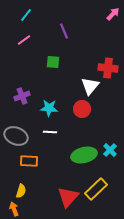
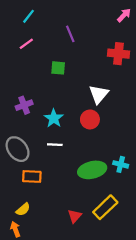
red cross: (108, 68) -> (118, 54), moved
cyan star: (49, 108) -> (54, 118), turned 30
gray ellipse: (16, 136) -> (18, 149), turned 30
cyan cross: (110, 150) -> (121, 164), turned -32
yellow semicircle: (21, 191) -> (23, 209), turned 32
red triangle: (68, 197) -> (75, 216), size x0.6

